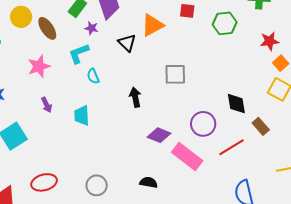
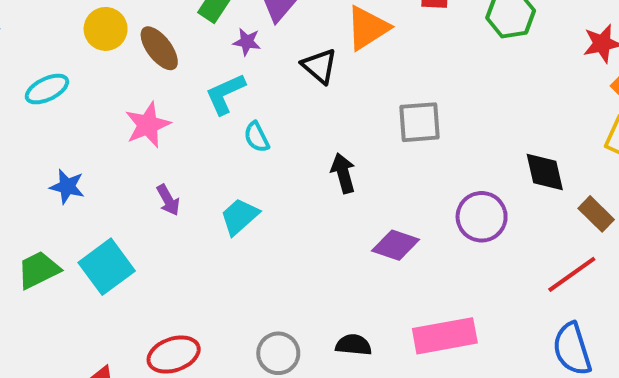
cyan trapezoid: (82, 115) -> (240, 217), turned 55
red line: (232, 147) -> (572, 274), moved
pink rectangle: (187, 157) -> (445, 336), moved, turned -44
black semicircle: (149, 182) -> (354, 345), moved

